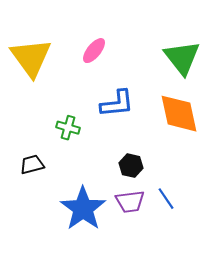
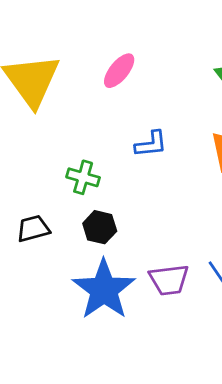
blue L-shape: (117, 104) -> (151, 144), size x0.7
black hexagon: (131, 166) -> (100, 227), moved

